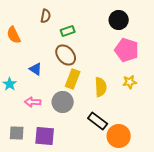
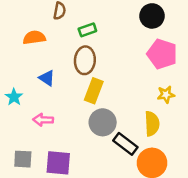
orange semicircle: (14, 35) -> (34, 37), moved, turned 108
brown ellipse: (66, 55) -> (85, 60), turned 45
yellow semicircle: (101, 87) -> (152, 124), moved
gray circle: (63, 102) -> (103, 122), moved

